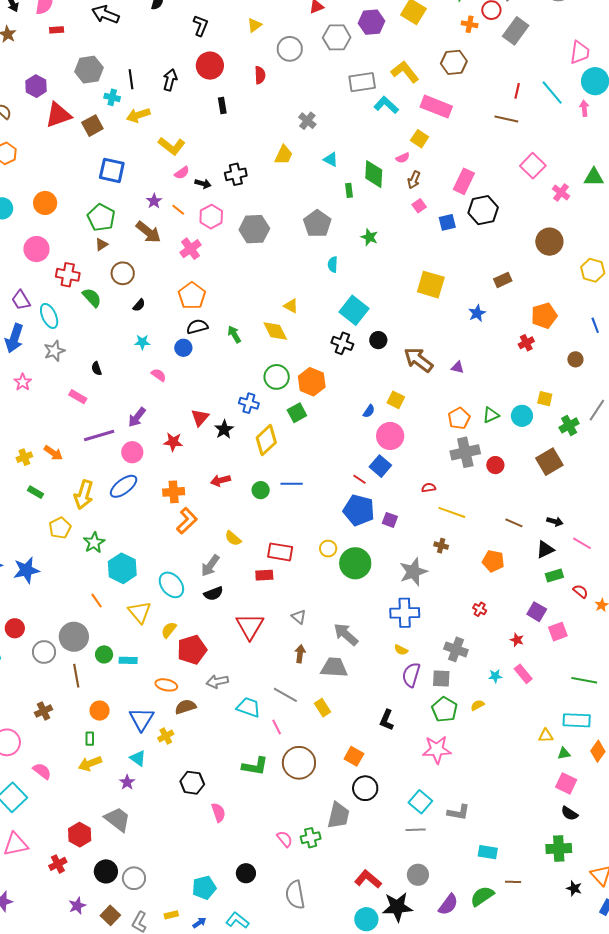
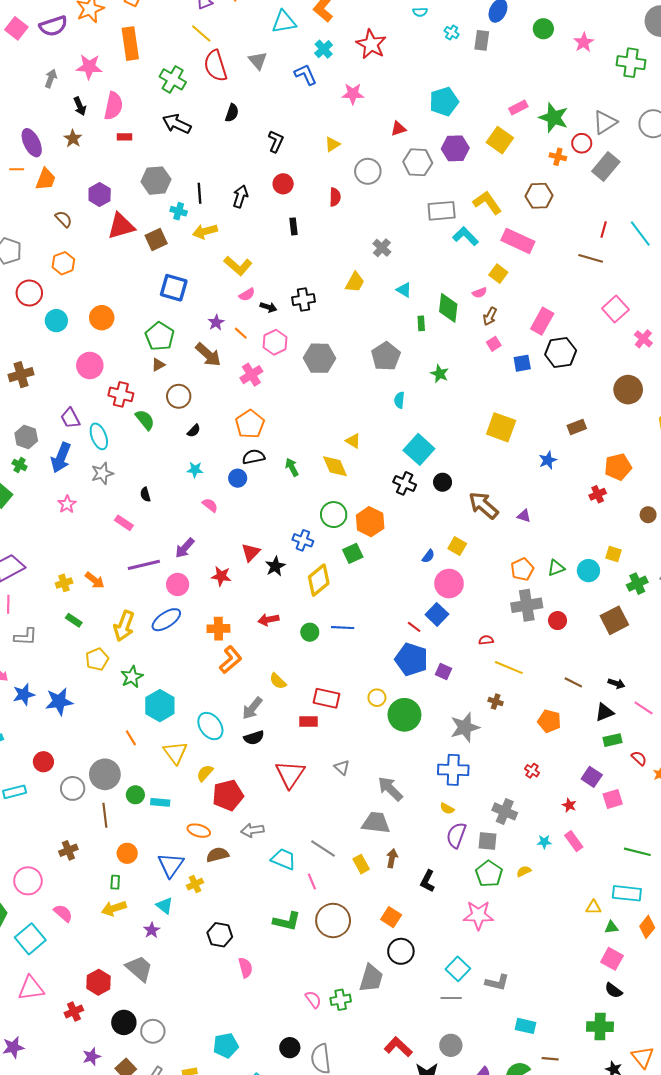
red circle: (210, 66) -> (283, 184), size x0.7
brown arrow: (300, 654) -> (392, 858), moved
black circle: (246, 873) -> (290, 1048), moved

